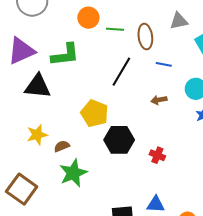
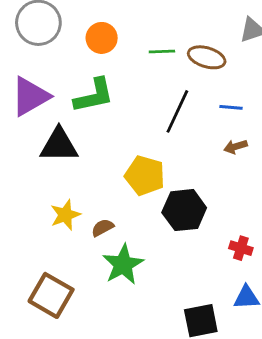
orange circle: (88, 18) -> (102, 38), moved
brown ellipse: (145, 37) -> (207, 57), turned -60
blue line: (164, 64) -> (231, 107), moved
red cross: (157, 155) -> (241, 248), moved

